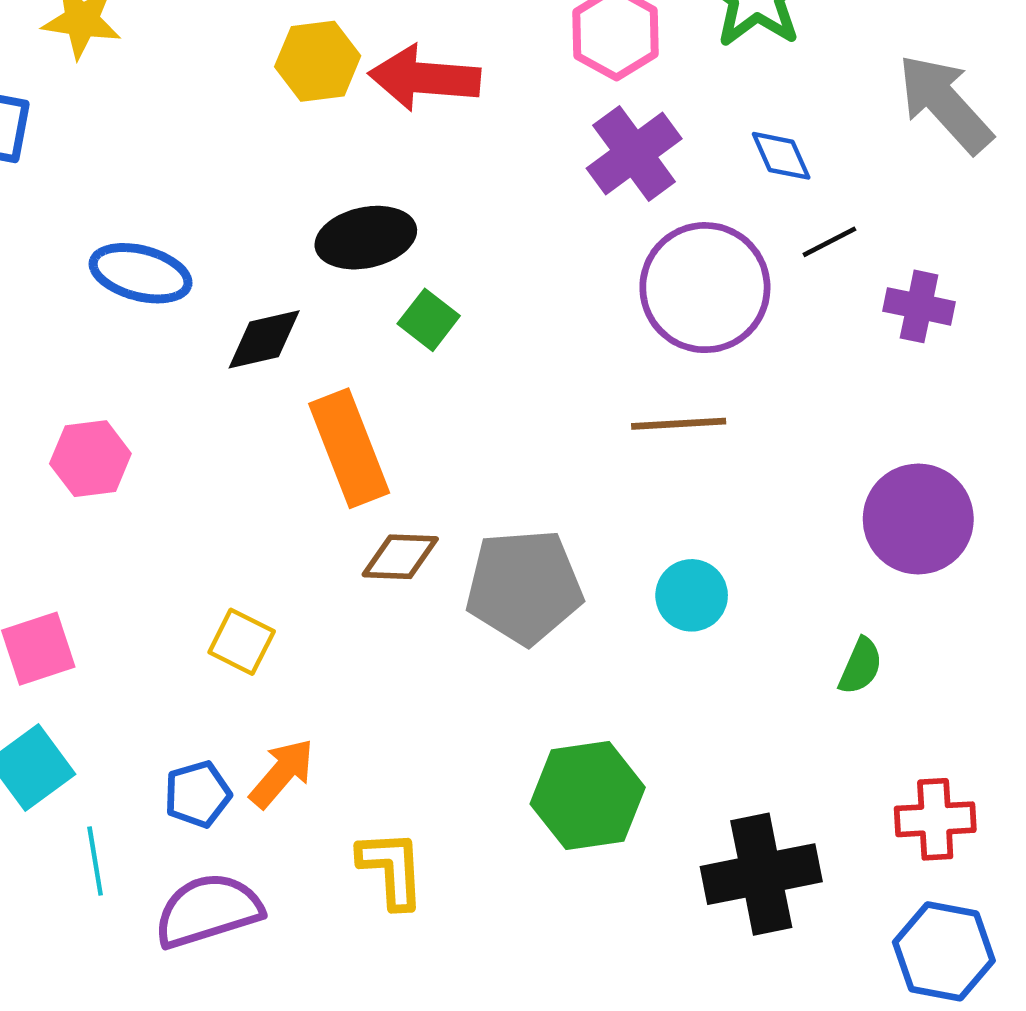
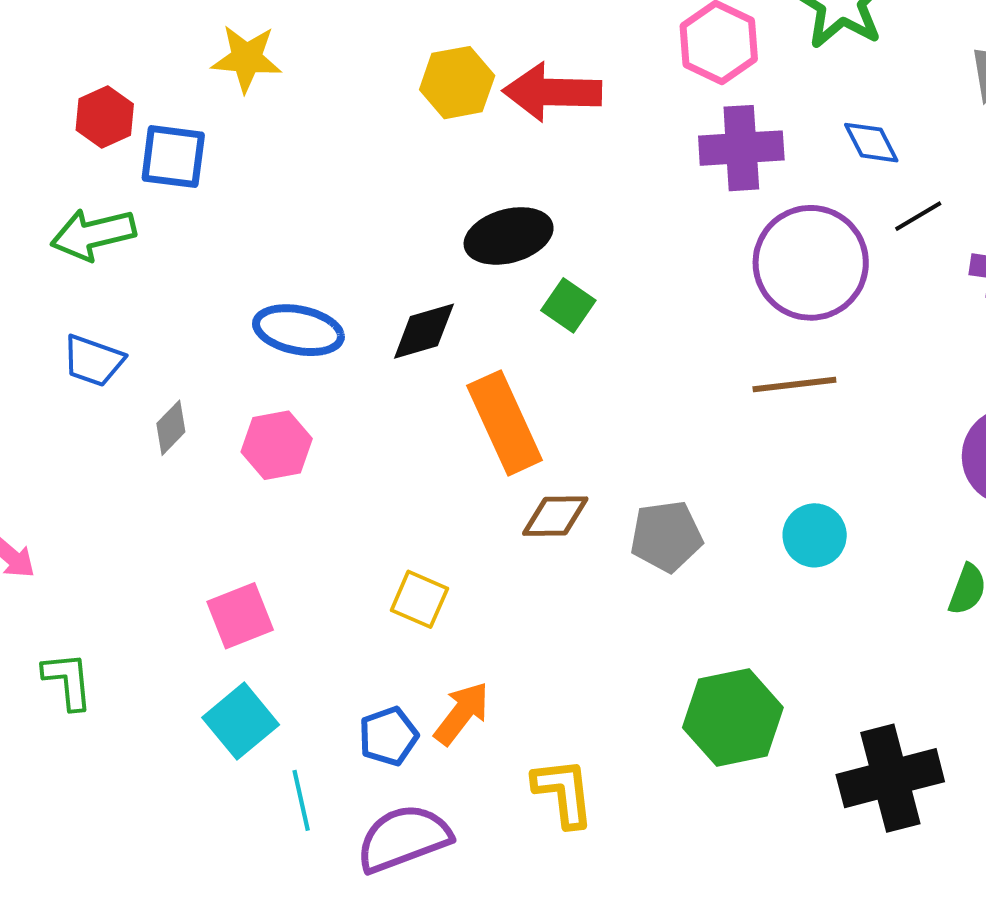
purple cross: (634, 154) -> (741, 148), turned 36
blue ellipse: (141, 273) -> (298, 330), moved
gray pentagon: (524, 587) -> (666, 536), size x0.7

